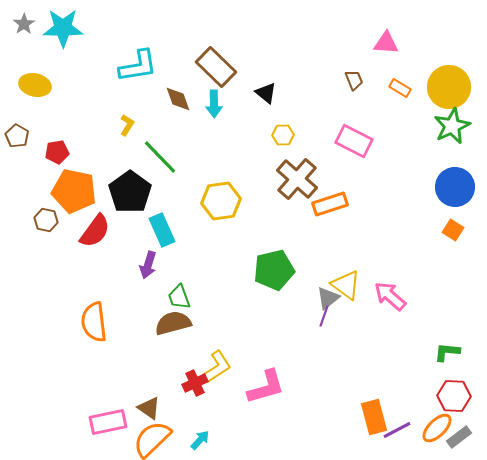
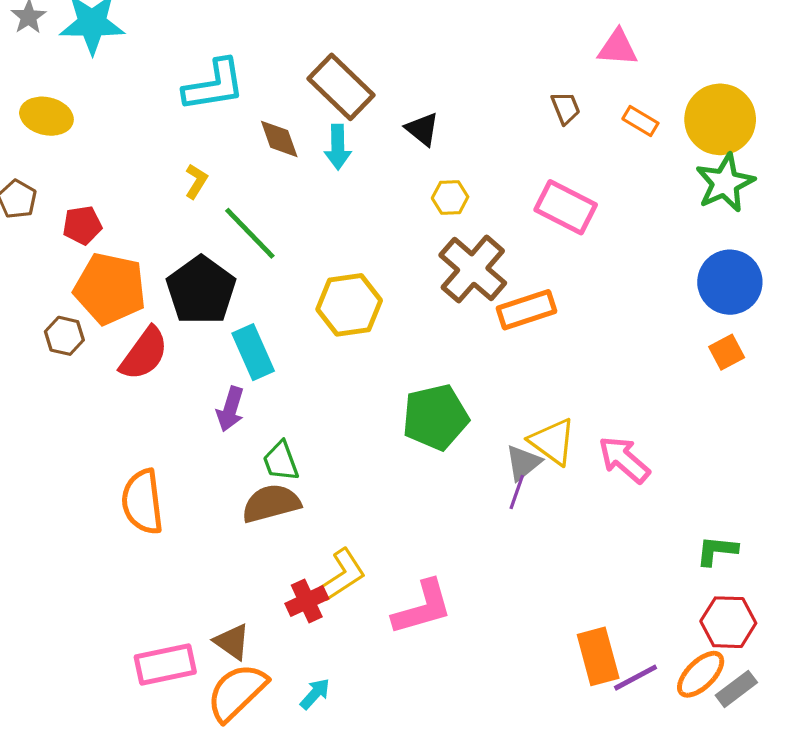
orange square: (453, 230) -> (727, 352), turned 30

